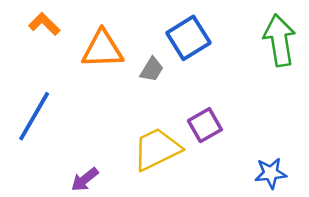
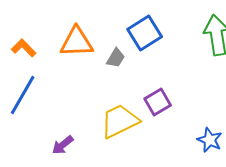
orange L-shape: (44, 24) -> (24, 48), moved
blue star: (271, 173) -> (210, 140), turned 30

